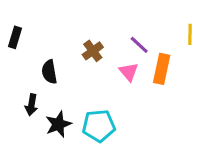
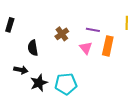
purple line: (139, 45) -> (93, 30), turned -32
black arrow: (31, 105) -> (21, 70), turned -88

